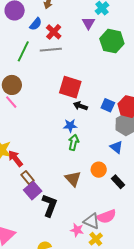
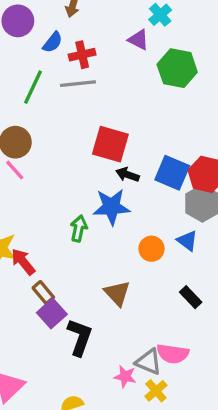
purple triangle: (88, 23) -> (139, 40), turned -32
red cross: (54, 32) -> (82, 55), turned 35
blue square: (108, 105) -> (172, 173), size x1.5
blue star: (70, 126) -> (111, 207), size x1.6
green arrow: (74, 142) -> (79, 229), moved
orange circle: (99, 170) -> (152, 249), moved
pink semicircle: (106, 216) -> (173, 354), turned 30

